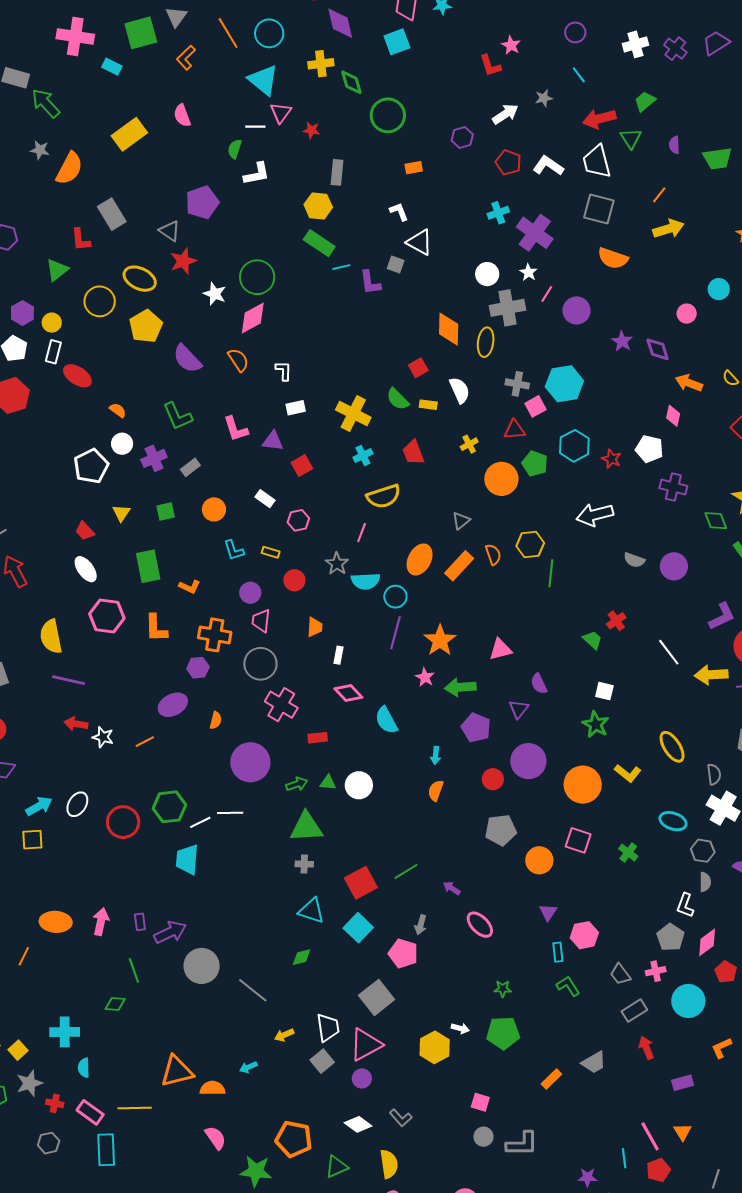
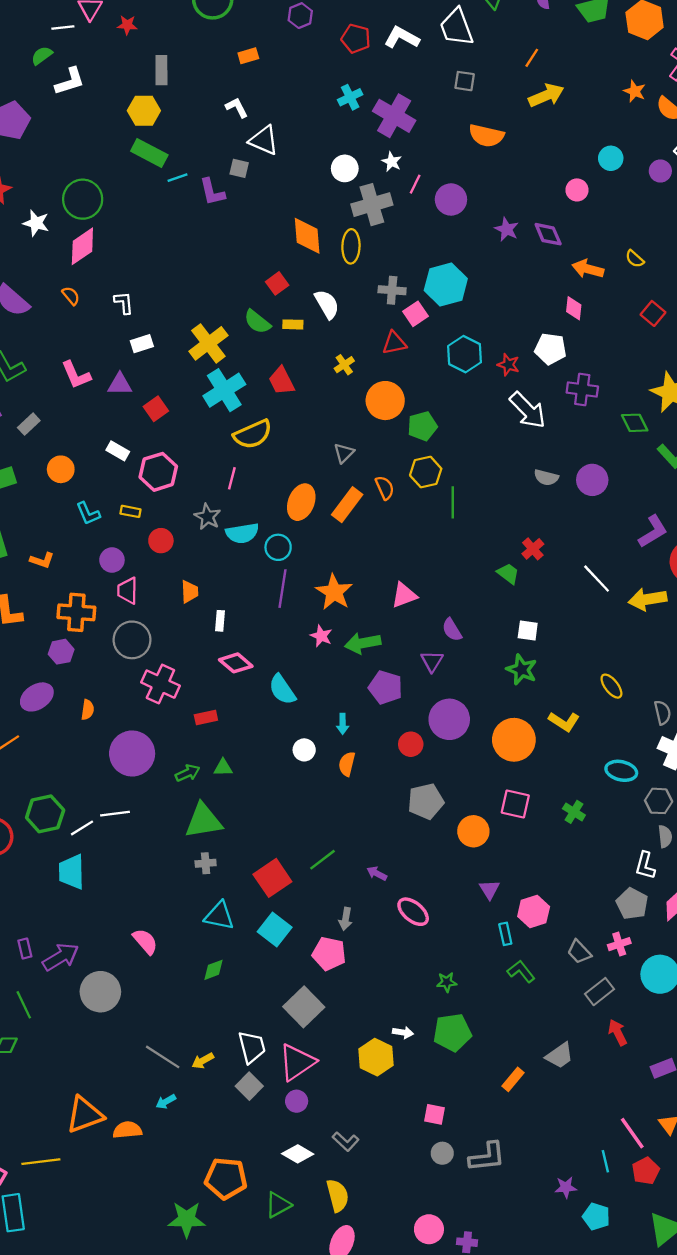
green semicircle: (235, 149) -> (42, 55), turned 42
gray square: (599, 209) -> (465, 81), size x0.6
orange semicircle: (238, 360) -> (71, 296), size x0.7
yellow cross: (353, 414) -> (208, 343), turned 32
cyan cross: (363, 455) -> (224, 390), size x1.8
green pentagon: (535, 464) -> (422, 426), moved, turned -30
white arrow: (595, 515) -> (528, 410), moved, turned -114
pink hexagon: (298, 520) -> (158, 472), size x1.5
yellow ellipse: (672, 747) -> (611, 686), size x0.7
white circle: (359, 785) -> (304, 750), moved, size x0.7
gray line: (253, 990) -> (163, 1057), moved
pink semicircle: (216, 1138) -> (145, 941), moved

